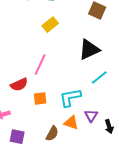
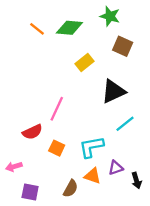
yellow rectangle: (50, 25) -> (84, 62), moved
orange square: (40, 99) -> (57, 148), turned 32
purple triangle: (91, 116) -> (116, 168), turned 40

